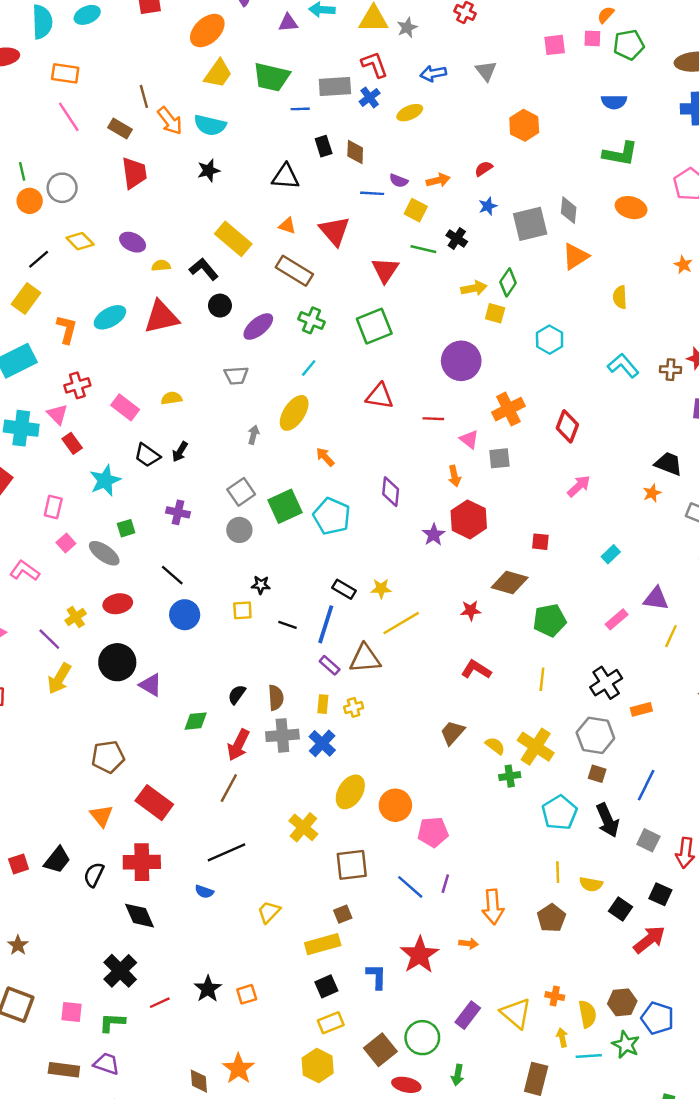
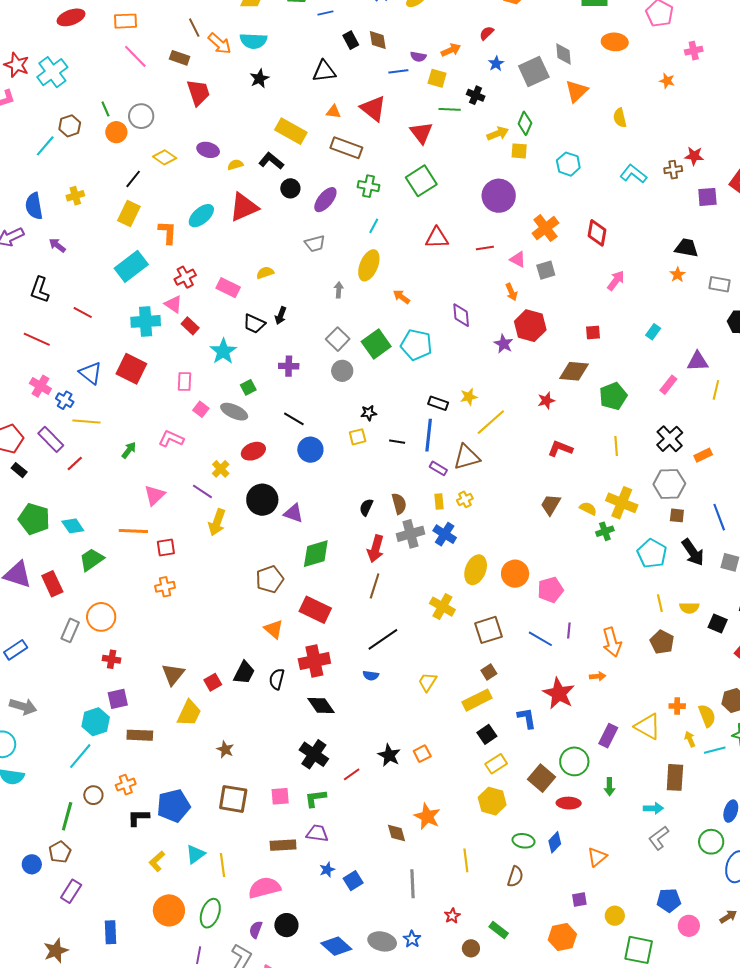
green diamond: (196, 721) -> (316, 554), moved, size x1.5
blue line: (646, 785) -> (719, 517), turned -36

